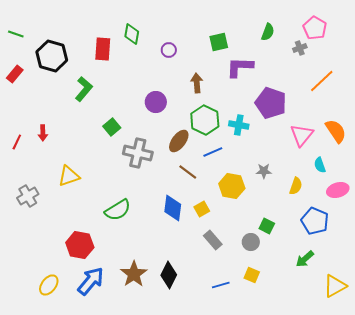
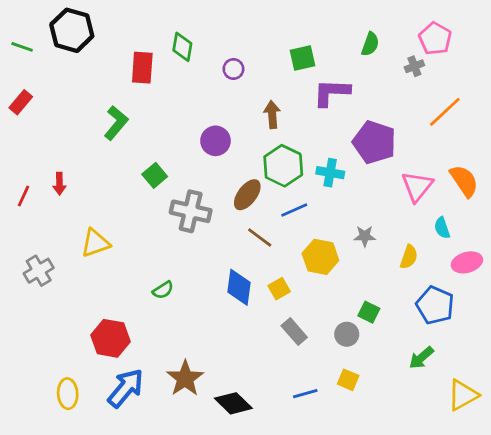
black hexagon: (52, 56) -> (72, 30), moved
green semicircle: (118, 210) -> (163, 290), size x0.6
black diamond: (169, 275) -> (233, 403), moved, turned -72
yellow ellipse: (49, 285) -> (68, 394), turned -40

